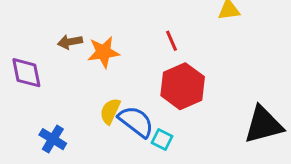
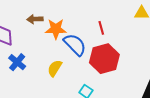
blue semicircle: (136, 122) -> (75, 45), moved
blue cross: (53, 139) -> (17, 62), moved

